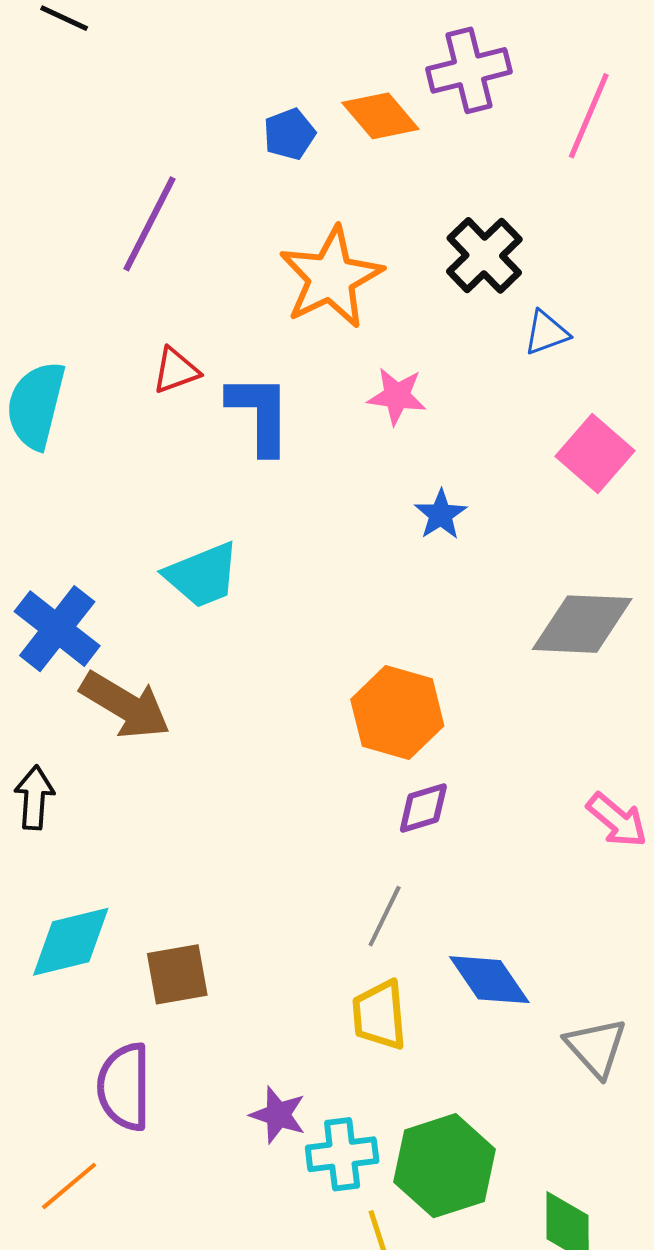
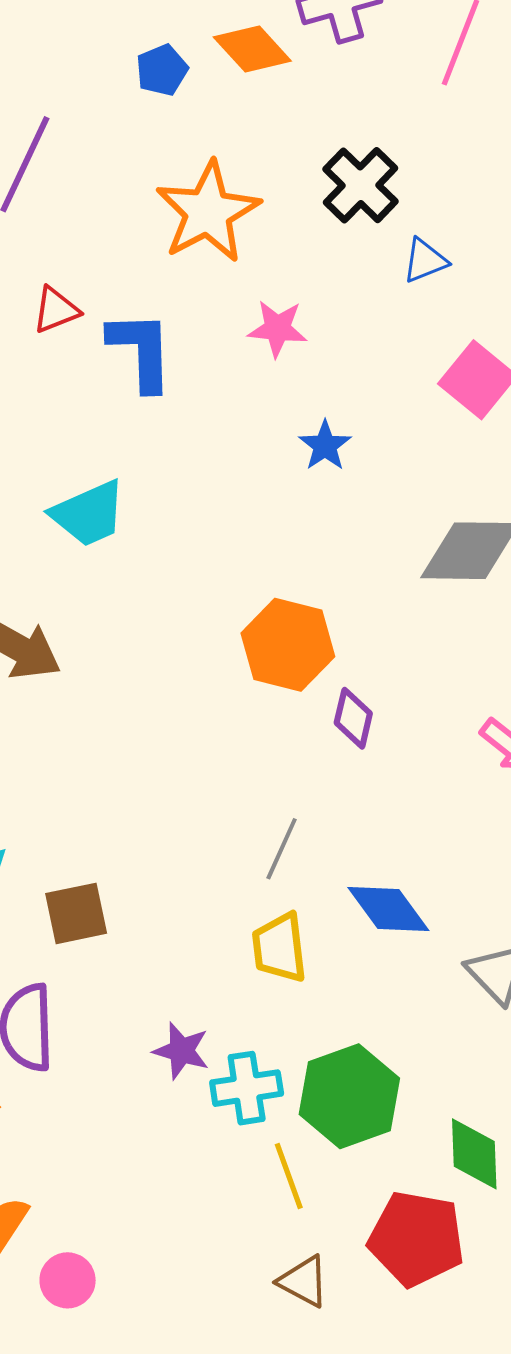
purple diamond: (423, 808) -> (353, 718), moved, turned -58

